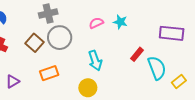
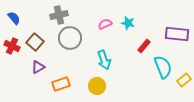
brown square: (35, 43) -> (35, 42), moved
red rectangle: (137, 54) -> (144, 46), moved
orange rectangle: (49, 73) -> (61, 84), moved
purple triangle: (13, 81) -> (38, 67), moved

